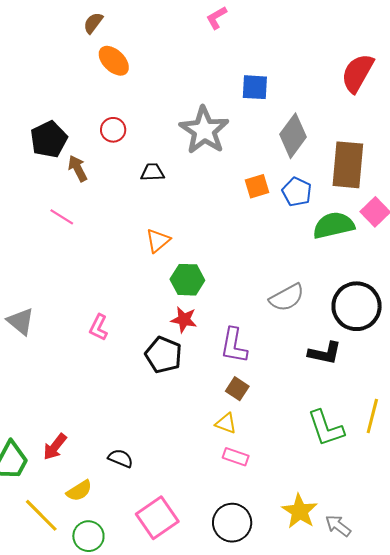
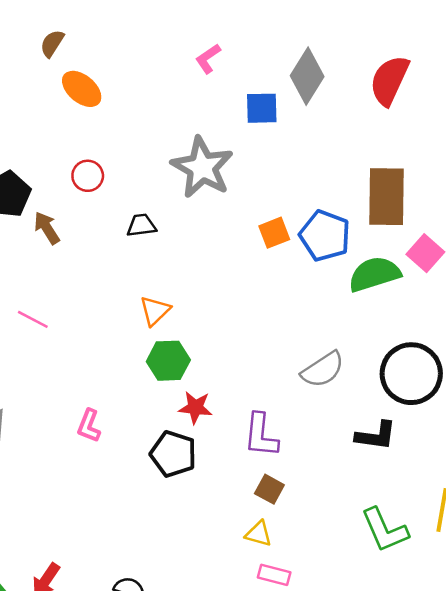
pink L-shape: (216, 18) -> (208, 59), moved
gray diamond: (293, 136) -> (307, 76), moved
blue pentagon: (297, 192) -> (325, 236), size x1.4
pink line: (62, 217) -> (33, 319), moved
green hexagon: (187, 280) -> (168, 361), moved

